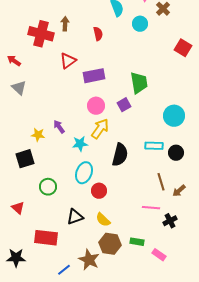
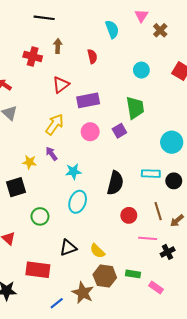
cyan circle: (140, 24) -> (141, 70), moved
red cross: (41, 34) -> (33, 56), size x0.7
yellow arrow: (100, 129) -> (55, 124), moved
red circle: (99, 191) -> (129, 215), moved

